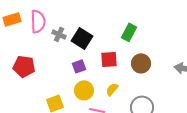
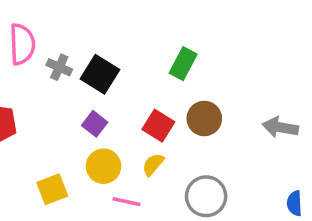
red square: (109, 59) -> (158, 126), moved, turned 36
purple square: (79, 66) -> (95, 124), turned -32

